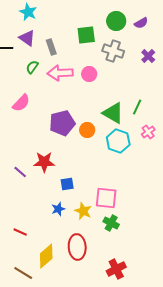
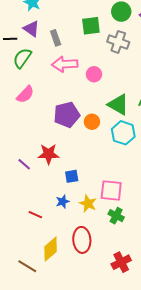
green semicircle: (32, 67) -> (22, 58), moved, size x1.5
pink circle: (89, 74) -> (94, 74), moved
red line: (20, 232) -> (35, 215), moved

